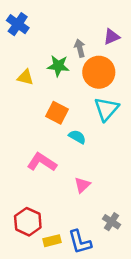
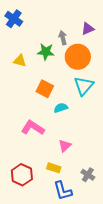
cyan semicircle: (77, 137) -> (61, 108), turned -48
yellow rectangle: (52, 241) -> (54, 168), moved, turned 32

